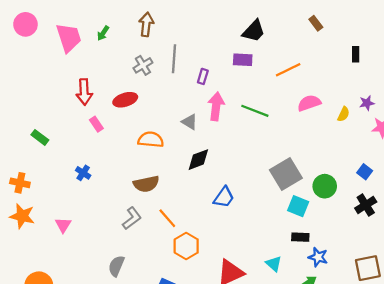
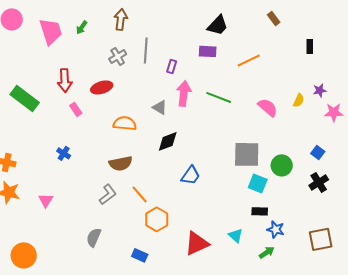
pink semicircle: (309, 103) -> (268, 107), moved, turned 60
green rectangle: (40, 137) -> (25, 98), moved, size x1.8
gray square: (286, 174) -> (247, 154), turned 32

